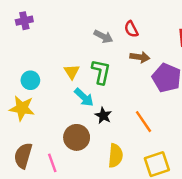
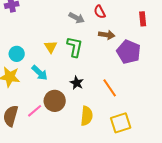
cyan arrow: (84, 97) -> (40, 73), moved
pink line: (52, 163) -> (35, 111), moved, turned 70

